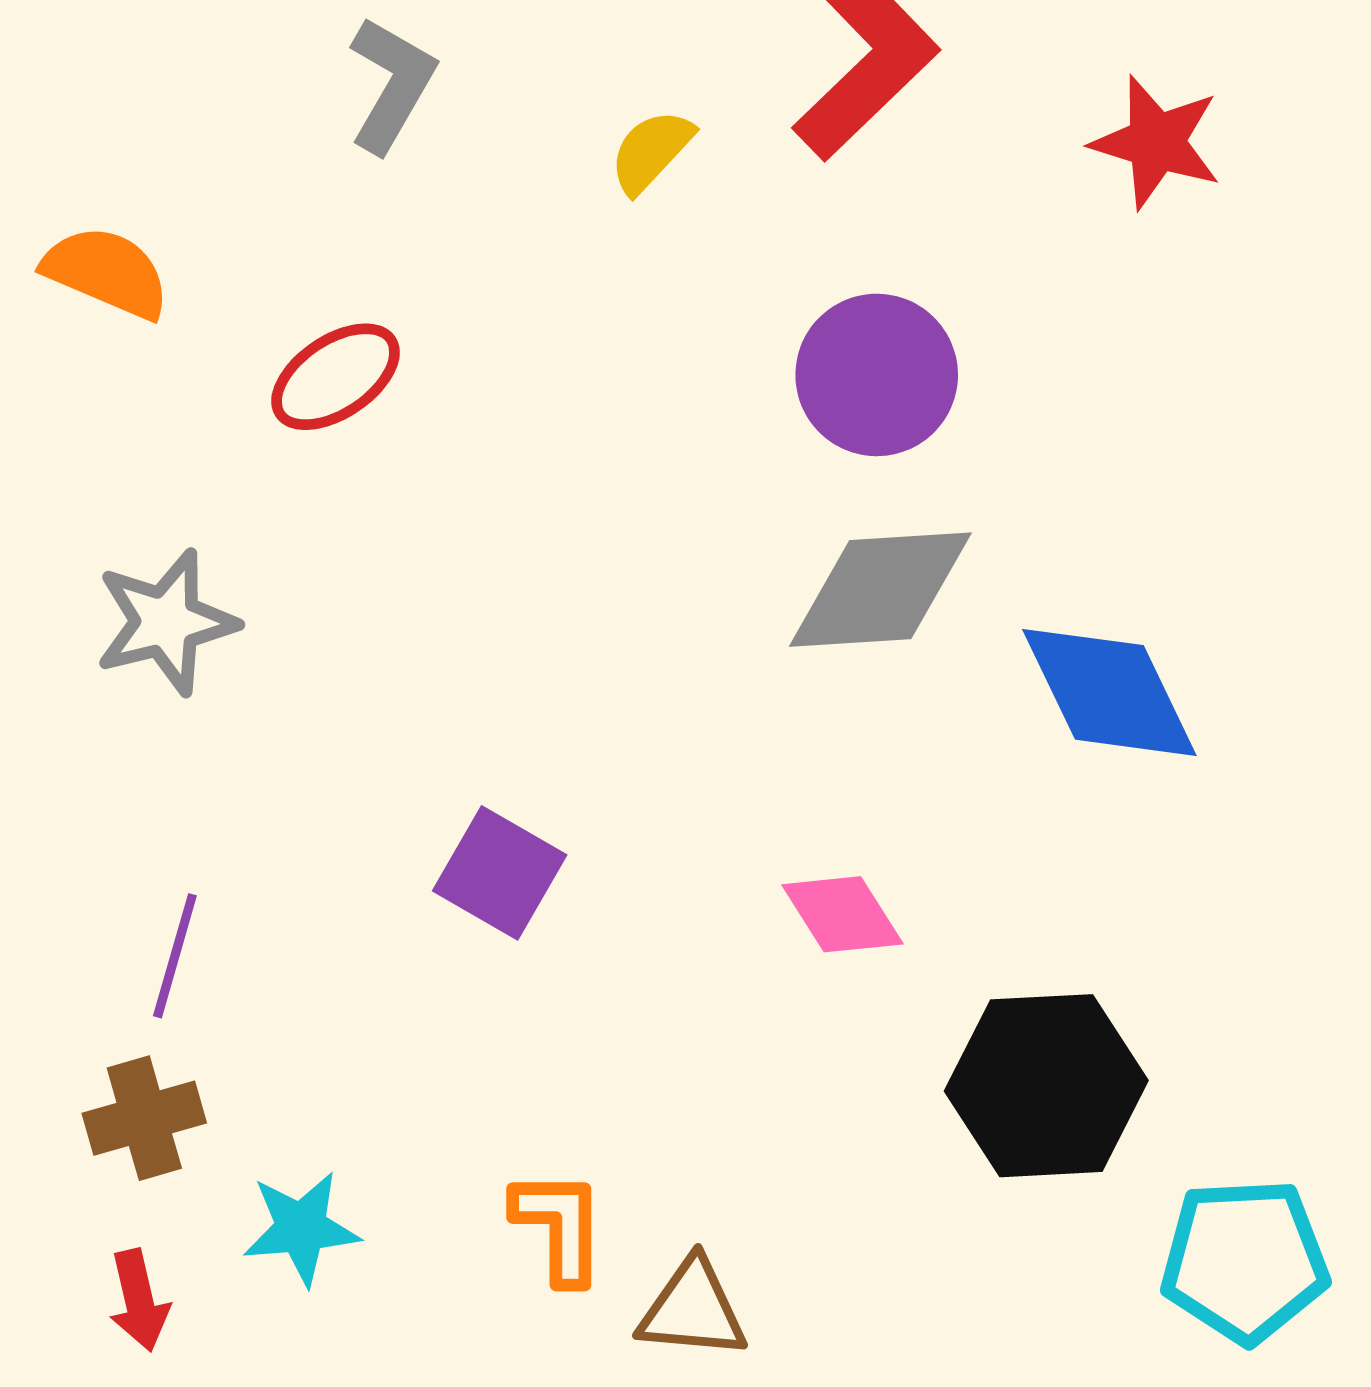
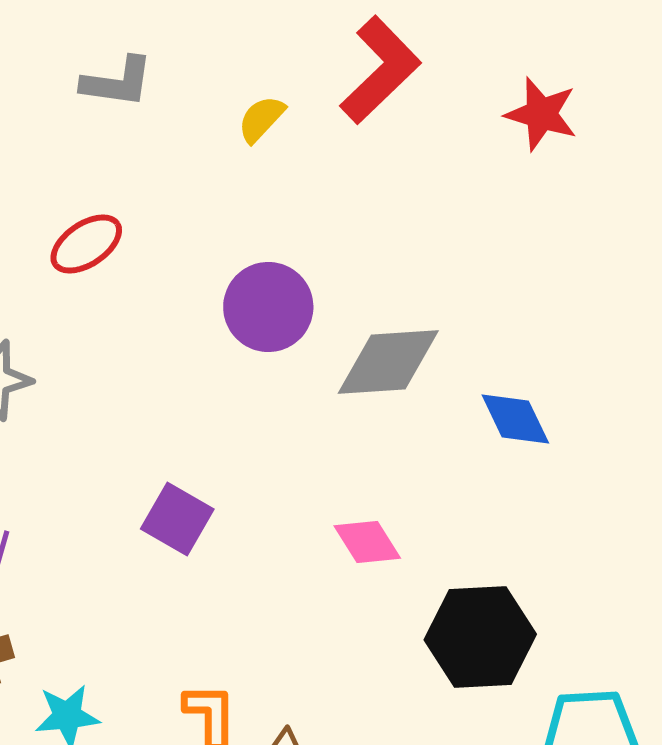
gray L-shape: (391, 85) -> (117, 82), turned 68
purple circle: (877, 375) -> (268, 307), moved
blue diamond: (1109, 692) -> (515, 419), size x0.7

